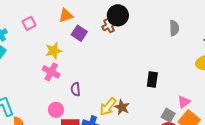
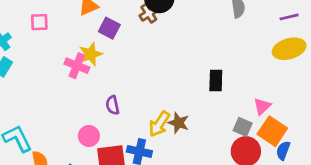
pink square: (29, 23) -> (39, 22), turned 32
yellow star: (54, 51) -> (91, 54), moved
pink cross: (51, 72) -> (77, 66), moved

